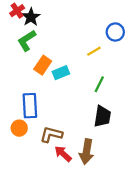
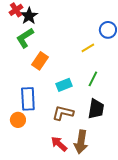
cyan rectangle: (61, 73) -> (64, 85), moved
brown L-shape: (51, 134) -> (63, 113), moved

